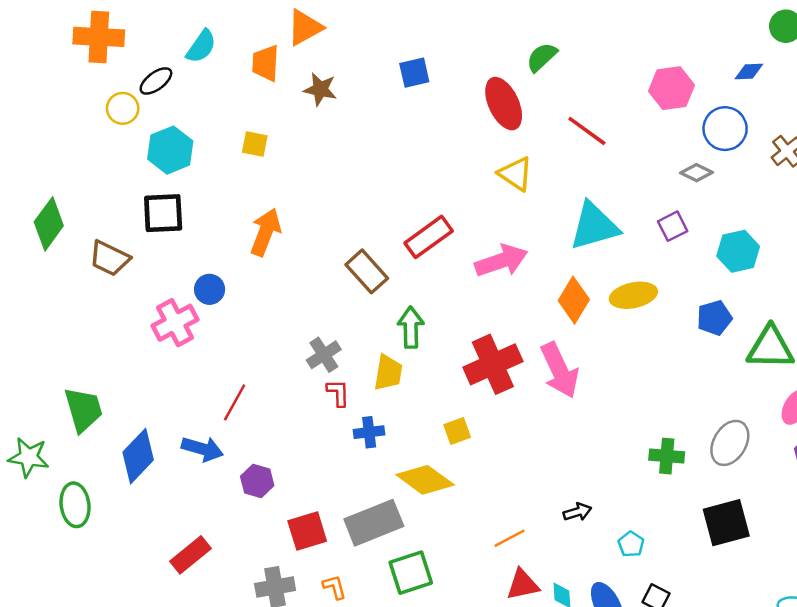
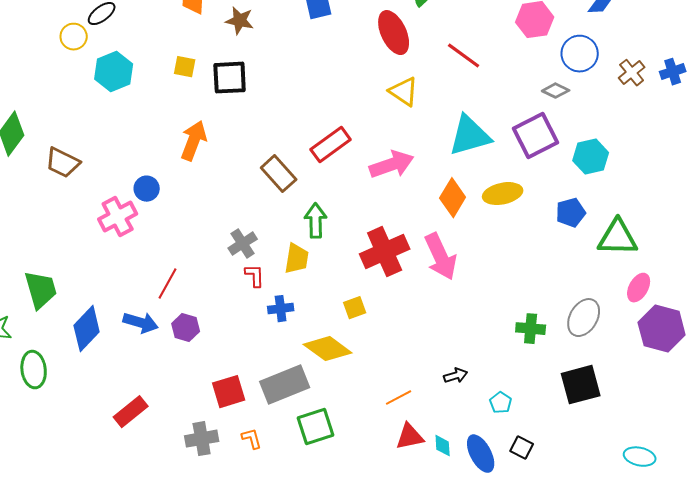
black square: (163, 213) -> (230, 78), moved
purple square: (673, 226) -> (536, 136), size x1.8
purple hexagon: (257, 481) -> (186, 328), moved

